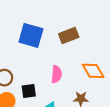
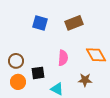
blue square: (31, 35) -> (40, 23), size x0.7

